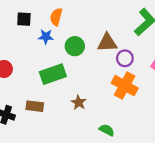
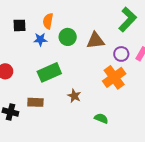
green circle: (75, 46) -> (68, 37), moved
purple circle: (125, 58) -> (121, 54), moved
orange cross: (125, 86) -> (114, 77), turned 30

